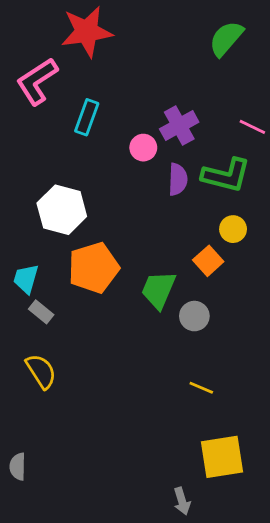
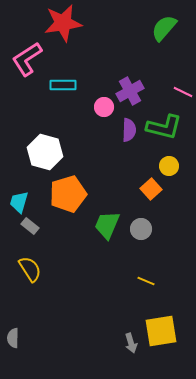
cyan rectangle: (87, 117) -> (63, 85), turned 70
green trapezoid: (158, 290) -> (107, 225), moved
gray arrow: (182, 501) -> (131, 343), moved

